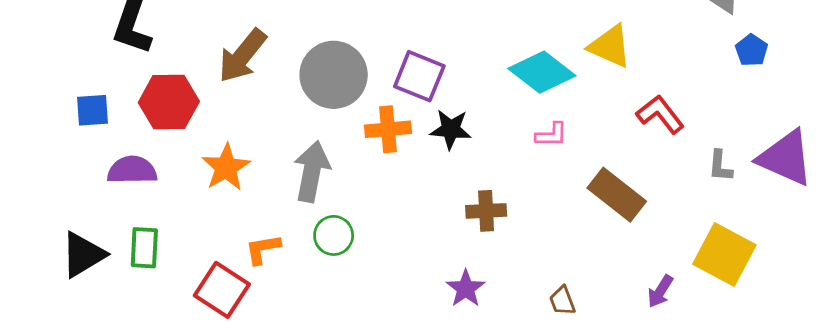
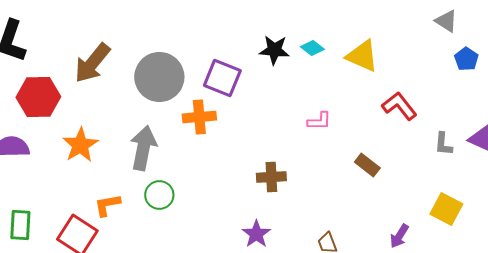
cyan diamond: (542, 72) -> (312, 48), moved, size x0.5
black star: (451, 129) -> (274, 50), moved
brown rectangle: (617, 195) -> (367, 165), size x0.6
green rectangle: (144, 248) -> (20, 225), moved
yellow square: (724, 255) -> (446, 209), size x0.7

